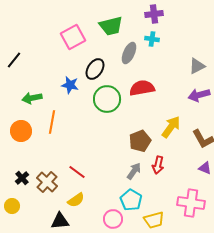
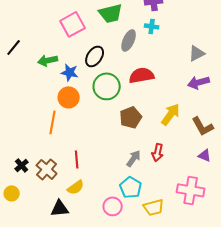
green arrow: (32, 98) -> (48, 60), moved
orange line: (52, 122) -> (53, 122), moved
orange circle: (21, 131) -> (69, 97), moved
brown pentagon: (140, 141) -> (131, 117), moved
red line: (77, 172) -> (77, 159), turned 48

